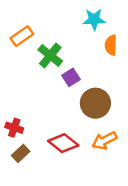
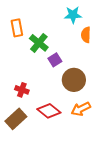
orange rectangle: (22, 36) -> (17, 28), turned -66
red cross: (14, 128) -> (22, 90), moved
brown rectangle: (21, 153) -> (16, 119), size x1.5

